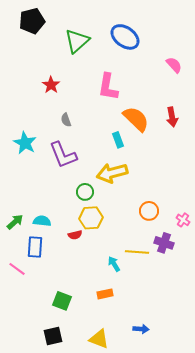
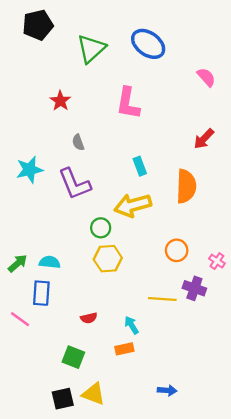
red arrow: (172, 117) -> (204, 139), turned 54
orange semicircle: (136, 119) -> (186, 186), moved, turned 48
cyan star: (25, 143) -> (29, 170), turned 30
red semicircle: (75, 235) -> (89, 318), moved
cyan arrow: (114, 264) -> (132, 325), moved
yellow triangle: (99, 339) -> (94, 394), moved

